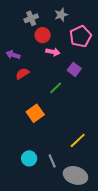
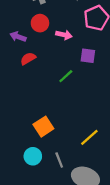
red circle: (43, 35) -> (40, 23), moved
purple square: (74, 69) -> (88, 56), turned -32
orange square: (35, 113) -> (43, 127), moved

